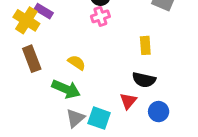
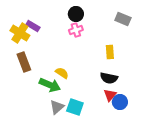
yellow semicircle: (77, 63) -> (62, 73), moved
red triangle: (128, 101) -> (110, 95), moved

